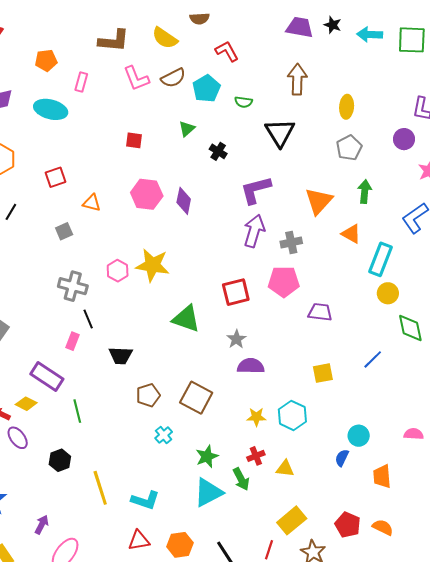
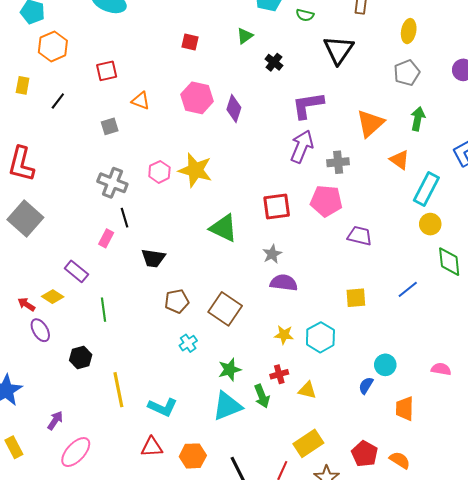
purple rectangle: (47, 376) -> (76, 271), size x0.7

